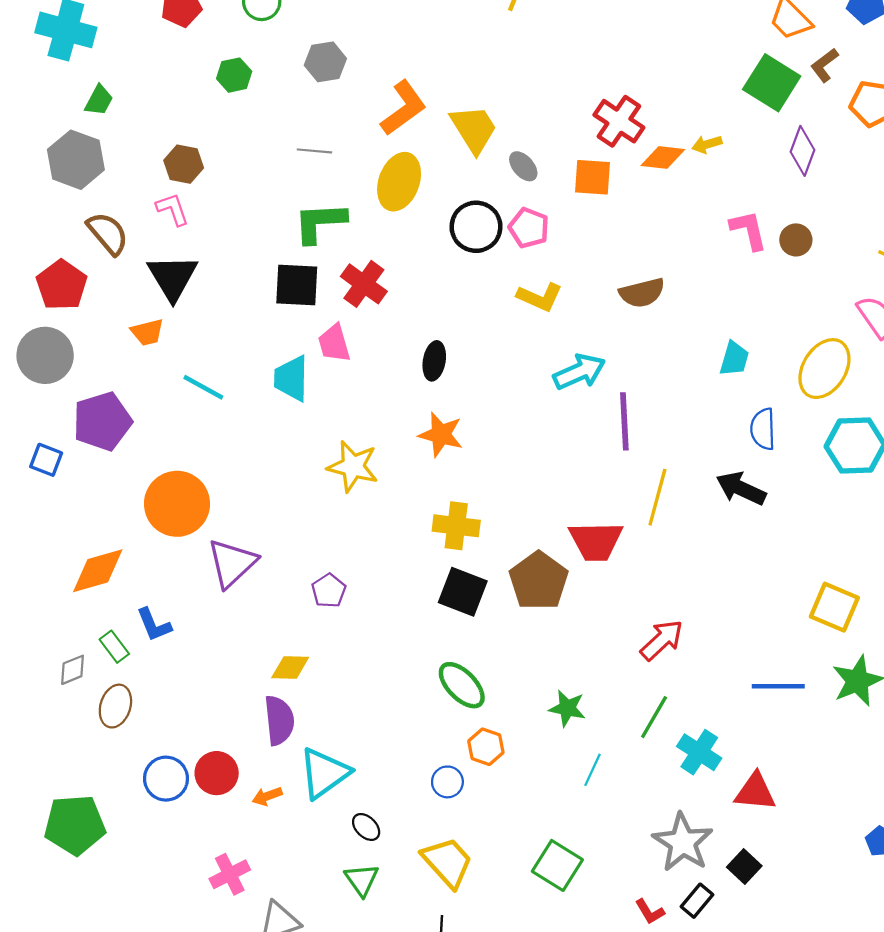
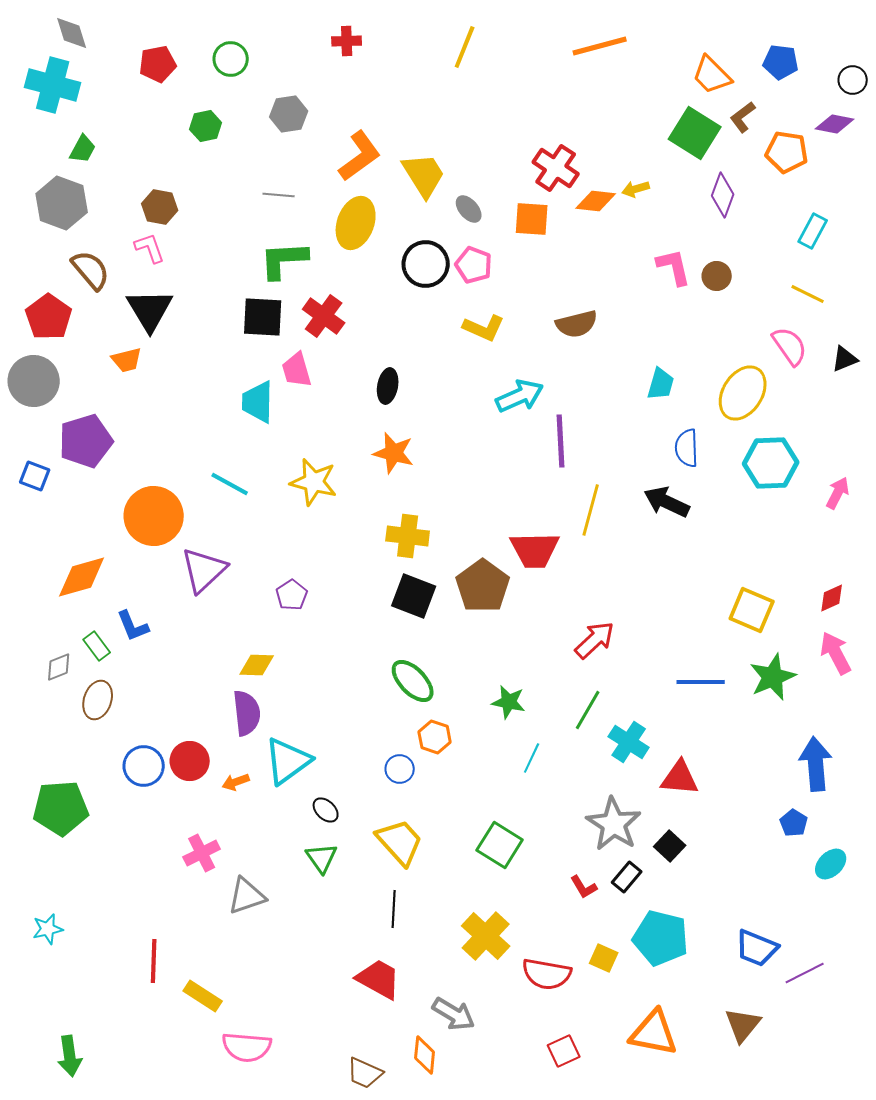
cyan line: (203, 387) -> (230, 484), moved

